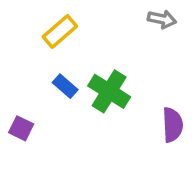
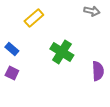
blue rectangle: (65, 86) -> (12, 49), moved

